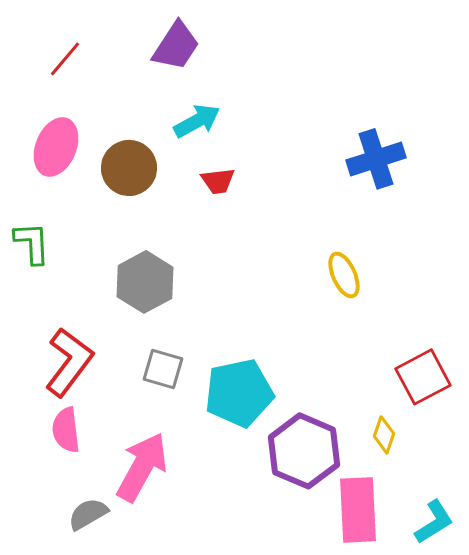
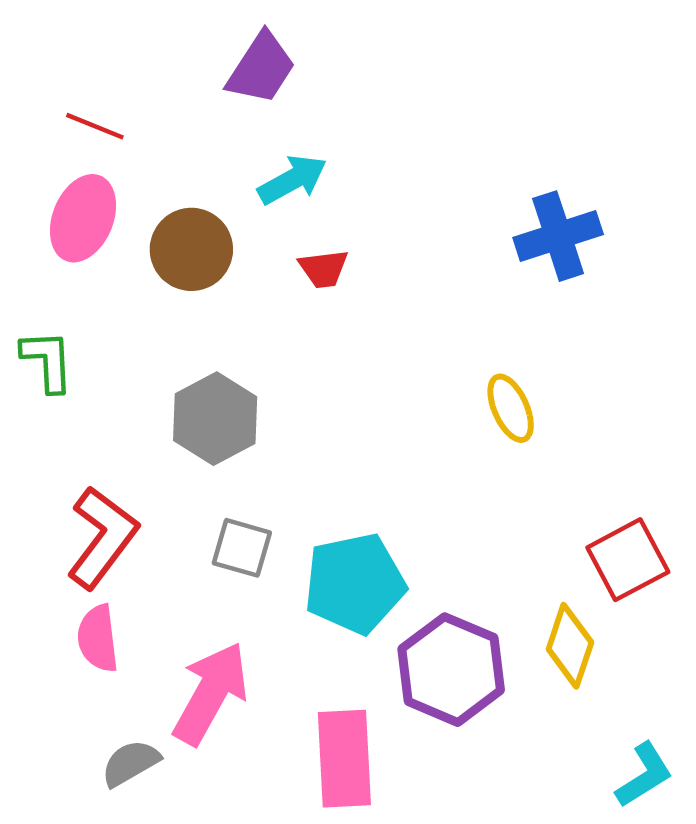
red line: (65, 59) -> (95, 126), moved, turned 72
yellow diamond: (384, 435) -> (570, 646), size x1.5
pink rectangle: (358, 510) -> (344, 759), moved

